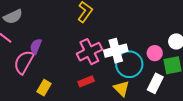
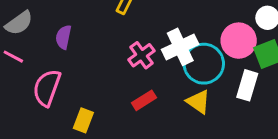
purple semicircle: (36, 46) -> (63, 37), moved
pink cross: (89, 52) -> (141, 55), size x0.7
pink circle: (155, 53) -> (239, 41), size x1.5

